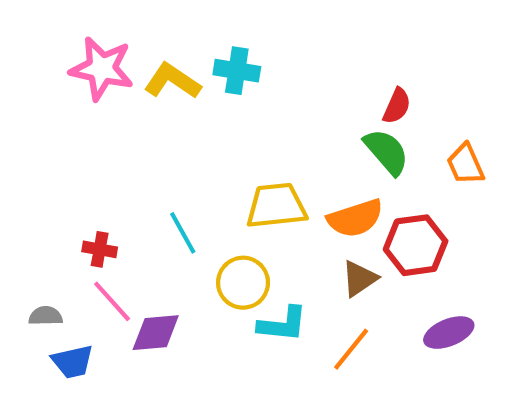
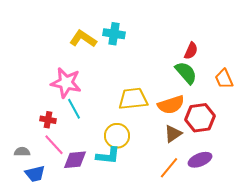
pink star: (102, 69) -> (66, 83), moved
cyan line: (183, 233) -> (74, 109), moved
cyan L-shape: (283, 324) -> (108, 156), moved
purple ellipse: (449, 333) -> (200, 160), moved

